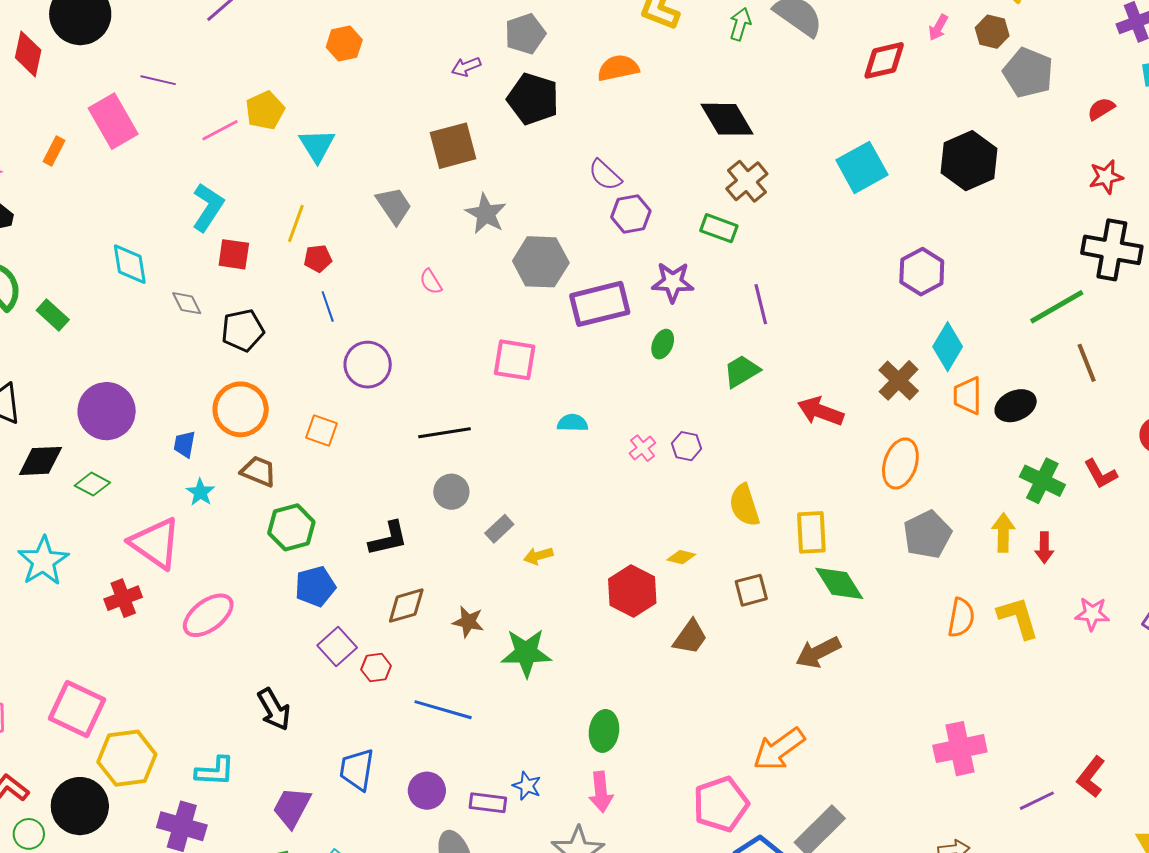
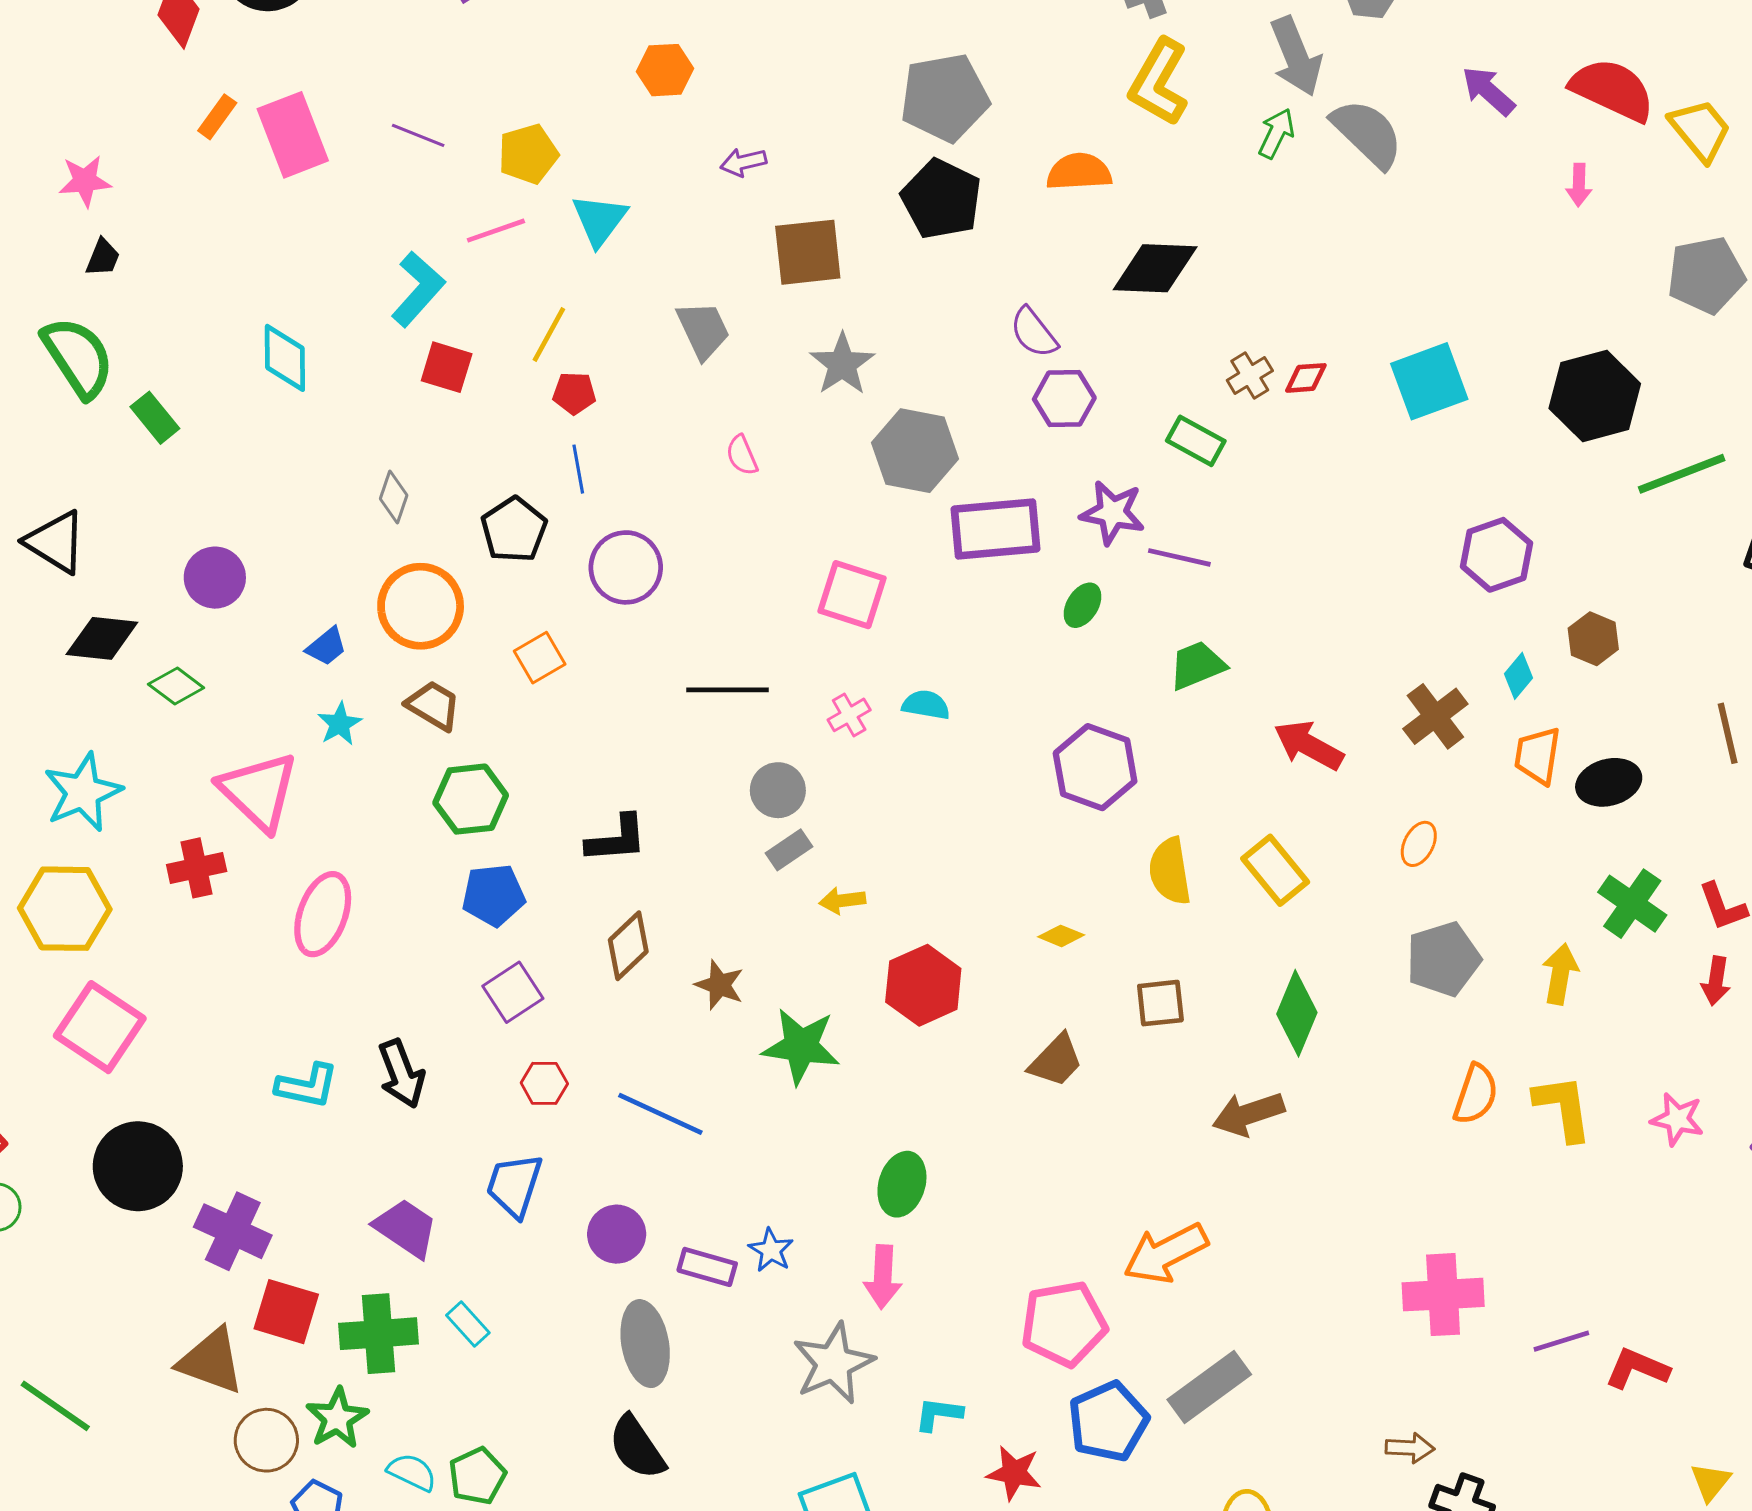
pink arrow: (938, 28) -> (1579, 185), turned -36
brown hexagon: (992, 32) -> (1593, 639), moved
gray pentagon: (525, 34) -> (945, 98), size x1.4
red diamond: (884, 60) -> (1306, 378), moved, size x0.6
purple arrow: (466, 67) -> (743, 162), moved
gray pentagon: (1028, 73) -> (1706, 275), turned 30
purple line: (158, 80) -> (418, 135), moved
black diamond: (727, 119) -> (1155, 268), moved, turned -66
pink line: (220, 130) -> (496, 231), moved
orange rectangle: (54, 151) -> (217, 117), moved
brown cross: (747, 181) -> (1250, 375), size x0.7
gray diamond: (187, 303) -> (394, 497), moved, turned 36
purple line: (761, 304) -> (1179, 557), moved, turned -72
green line: (1057, 307) -> (1682, 474), moved
black pentagon: (243, 330) -> (514, 530), moved, turned -30
cyan diamond: (948, 347) -> (1519, 676), size x0.6
purple circle: (107, 411) -> (215, 578), size x0.7
orange square: (322, 430) -> (540, 658), turned 32
blue trapezoid: (184, 444) -> (326, 647), turned -148
purple hexagon: (686, 446) -> (1095, 767), size x1.8
pink cross: (642, 448) -> (849, 715), moved
orange ellipse: (900, 463) -> (1419, 844), size x0.6
gray circle: (451, 492) -> (778, 790), moved
yellow rectangle: (811, 532) -> (1275, 870), moved, turned -45
red arrow: (1044, 548) -> (1716, 981), moved
green diamond: (839, 583) -> (1297, 1013), turned 46
red hexagon: (632, 591) -> (923, 985), moved
brown diamond: (406, 606) -> (628, 946), turned -36
pink ellipse: (208, 615) -> (323, 914), turned -42
red hexagon: (376, 668) -> (544, 1083), moved
yellow hexagon: (127, 758) -> (65, 909), moved
cyan L-shape: (215, 771) -> (307, 1086), moved
red L-shape: (1091, 777) -> (1637, 1369), turned 66
purple line: (1037, 801) -> (1561, 1341), moved
black circle: (80, 806) -> (138, 1166), moved
purple trapezoid: (292, 807) -> (406, 1228), turned 87

